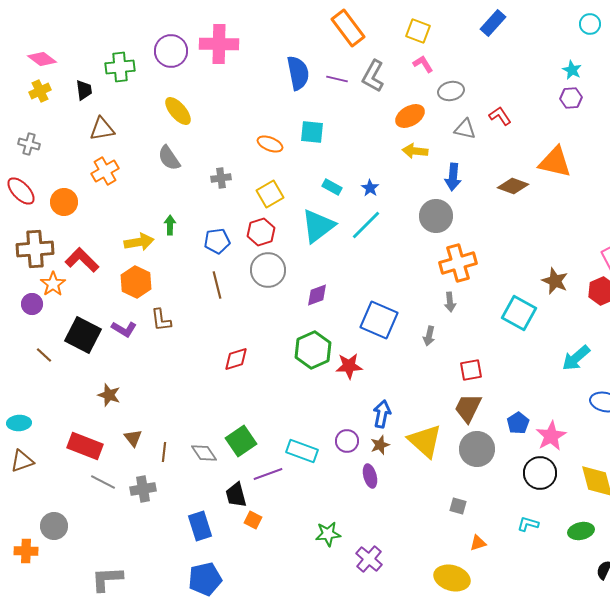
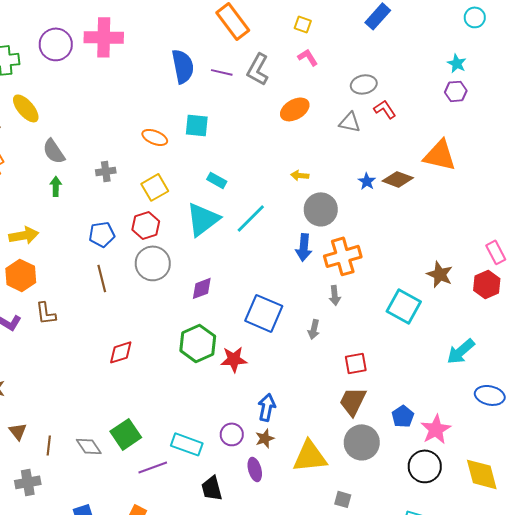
yellow square: (418, 31) -> (303, 24), size x0.7
gray ellipse: (451, 91) -> (364, 84), moved
yellow ellipse: (178, 111) -> (26, 108), moved
yellow arrow: (415, 151) -> (300, 175), moved, size x0.7
blue arrow: (453, 177) -> (304, 247), moved
blue star: (370, 188) -> (367, 181), moved
green arrow: (170, 225) -> (56, 186), moved
yellow triangle: (425, 441) -> (310, 456), moved, turned -48
black trapezoid: (236, 495) -> (212, 488), moved

